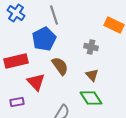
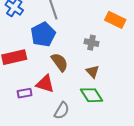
red triangle: (36, 82) -> (45, 84), moved, turned -30
purple rectangle: (17, 102) -> (25, 93), moved

